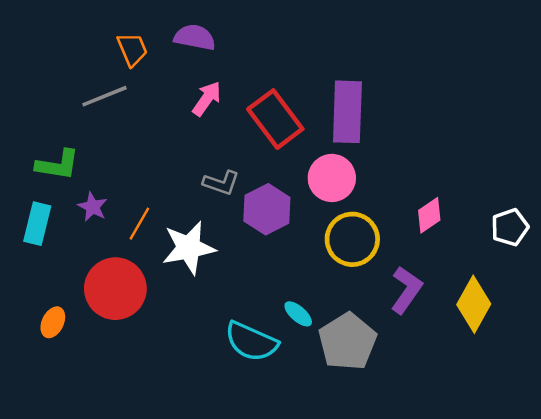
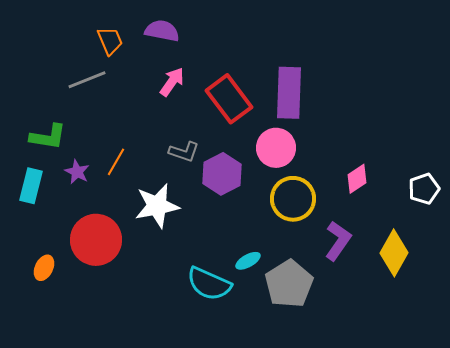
orange line: (139, 224) -> (116, 162), moved
cyan ellipse: (298, 314) -> (248, 261), turned -70

